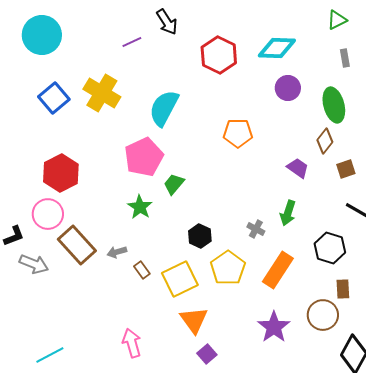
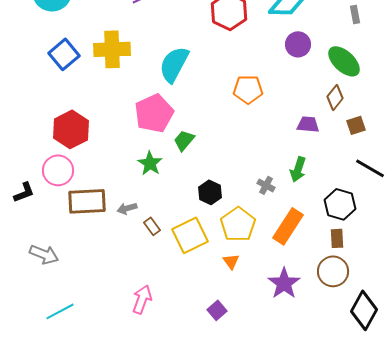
yellow cross: (102, 93) -> (112, 49), turned -33
green ellipse: (334, 105) -> (344, 61), turned -32
purple trapezoid: (298, 168) -> (308, 124), turned -30
brown rectangle: (77, 245) -> (87, 201), turned -51
gray arrow: (34, 264) -> (44, 254), moved
brown rectangle: (343, 289) -> (337, 238), moved
orange triangle: (194, 320) -> (231, 261), moved, size x0.6
pink arrow: (132, 343) -> (142, 299), turned 36

